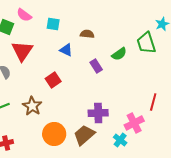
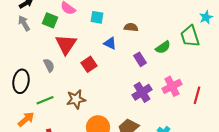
red square: (53, 80) -> (89, 64), moved
brown star: (32, 106) -> (76, 99), turned 30
purple cross: (98, 113) -> (142, 92), moved, turned -30
pink cross: (134, 123) -> (172, 86), moved

